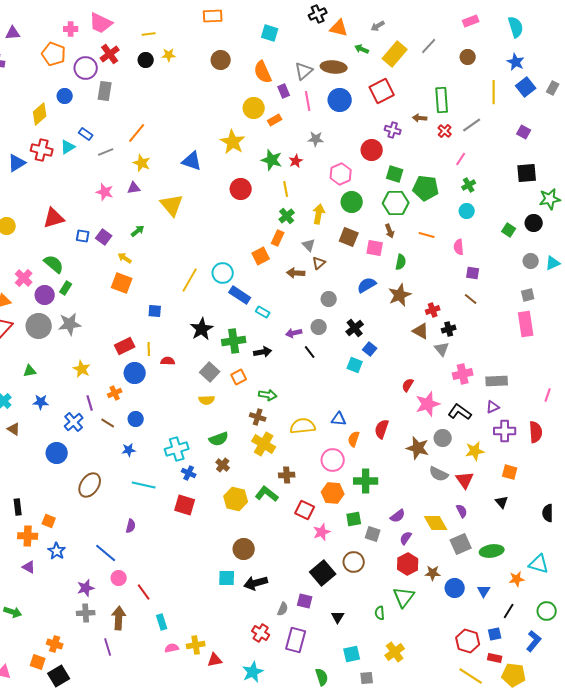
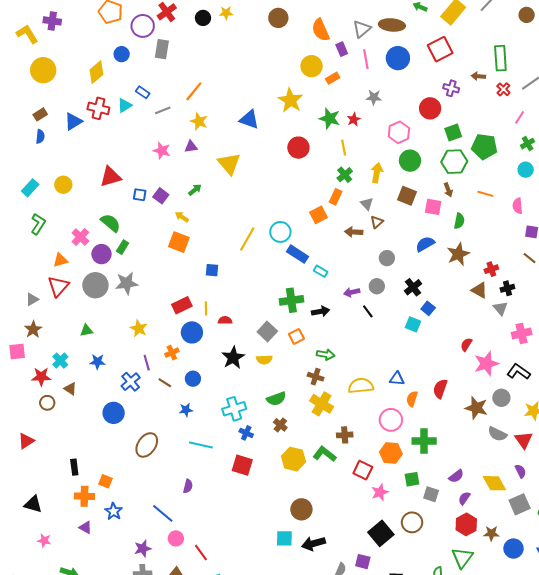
green square: (395, 174) -> (453, 132), turned -36
black star: (202, 329) -> (233, 358), moved

